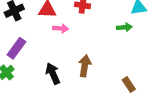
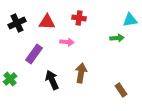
pink arrow: (60, 28) -> (67, 42), moved
purple rectangle: (16, 48) -> (34, 54), moved

